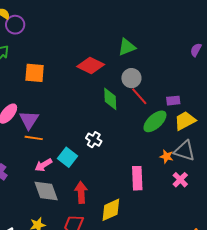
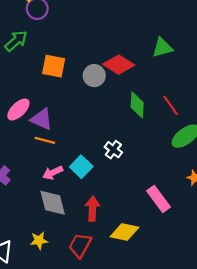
gray circle: (131, 78) -> (94, 76), moved
purple triangle: (29, 120) -> (42, 119), turned -45
pink rectangle: (137, 178) -> (158, 199), turned -40
yellow diamond: (111, 210) -> (124, 232), turned 30

